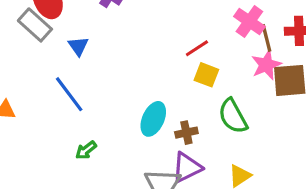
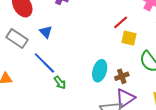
gray rectangle: (35, 25) -> (17, 38), moved
green arrow: (86, 150) -> (60, 83), moved, turned -80

